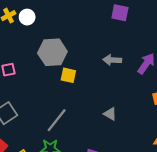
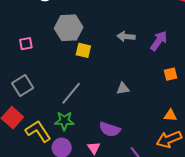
gray triangle: (110, 114) -> (123, 88), turned -40

